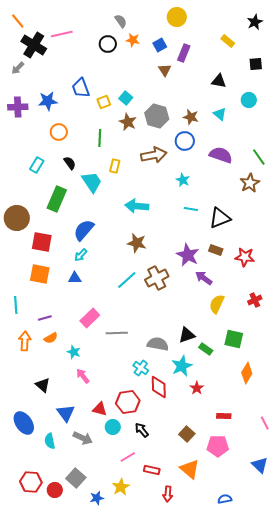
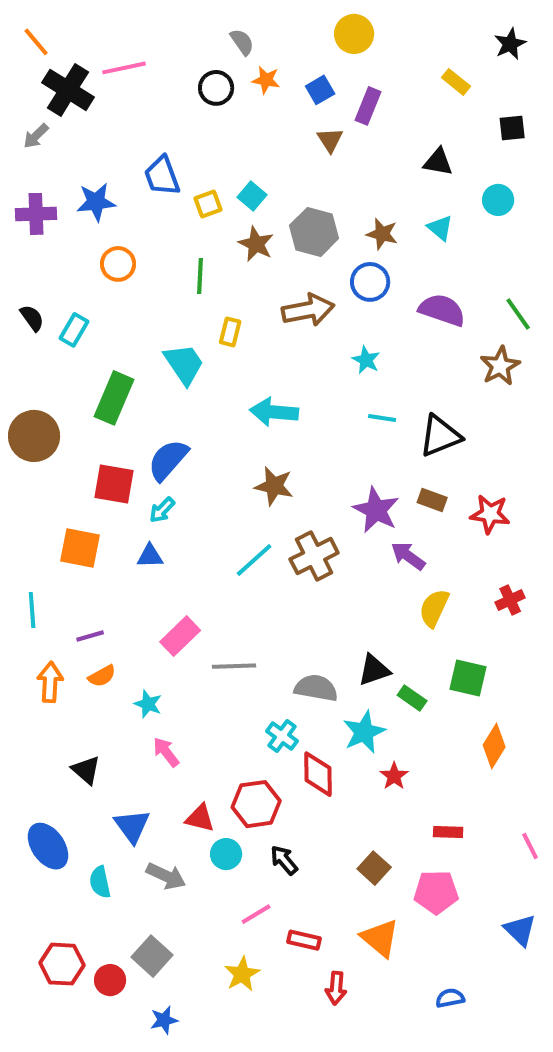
black semicircle: (70, 163) -> (32, 318), moved
red square: (42, 242) -> (114, 484), moved
blue star: (97, 498) -> (164, 1020), moved

